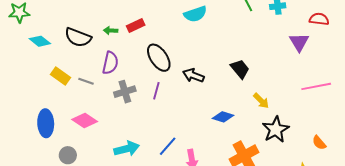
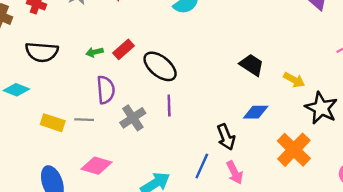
red rectangle: (136, 26) -> (123, 49), moved
black semicircle: (78, 37) -> (42, 52), moved
black trapezoid: (240, 69) -> (252, 65), moved
black arrow: (193, 75) -> (226, 137), moved, turned -115

